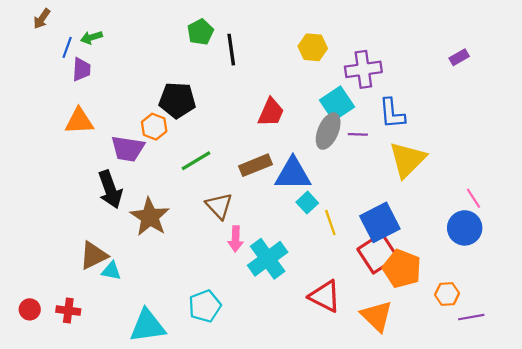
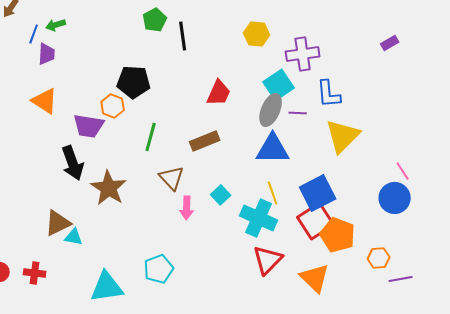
orange triangle: (79, 121) -> (45, 101), turned 36
green line: (196, 161) -> (151, 137), turned -44
blue triangle: (293, 174) -> (273, 149), moved
cyan square: (307, 203) -> (221, 195), moved
cyan cross: (268, 259) -> (259, 218), moved, turned -30
red triangle: (325, 296) -> (268, 260), turned 48

